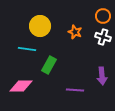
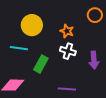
white cross: (103, 37) -> (68, 51), moved
purple arrow: (102, 76) -> (94, 60), moved

